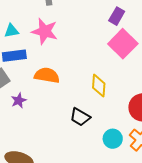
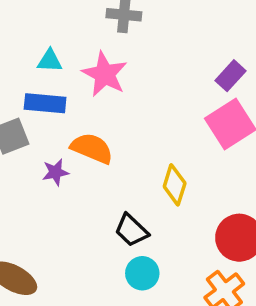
purple star: (19, 100) -> (55, 172), moved
cyan circle: (113, 139) -> (142, 273), moved

